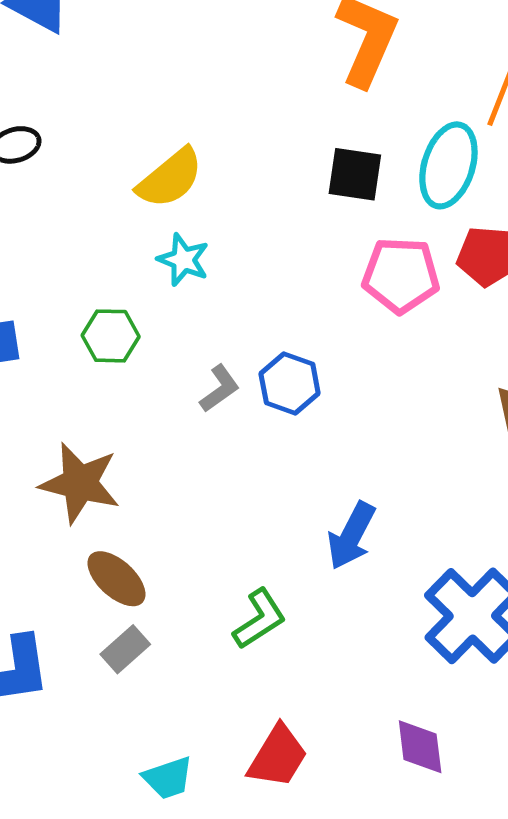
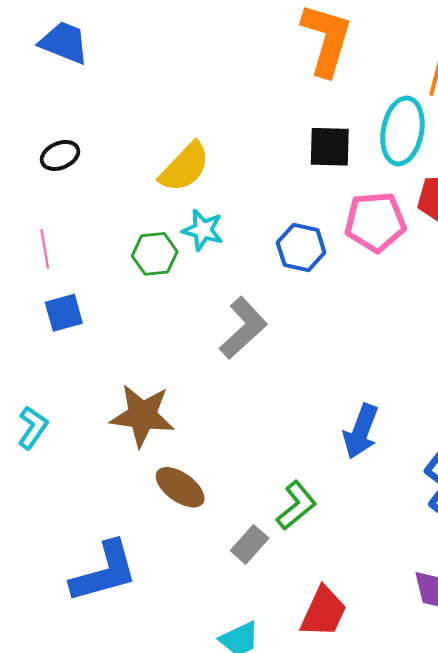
green hexagon: (111, 336) -> (155, 254), moved
blue hexagon: (290, 383) -> (301, 248), moved
gray L-shape: (220, 389) -> (243, 328), size x1.6
gray rectangle: (125, 649) -> (250, 544), moved

